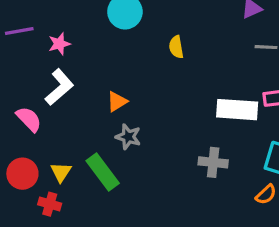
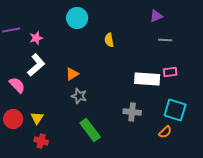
green rectangle: (103, 172) -> (90, 130), moved
red cross: (50, 204) -> (41, 141), moved

